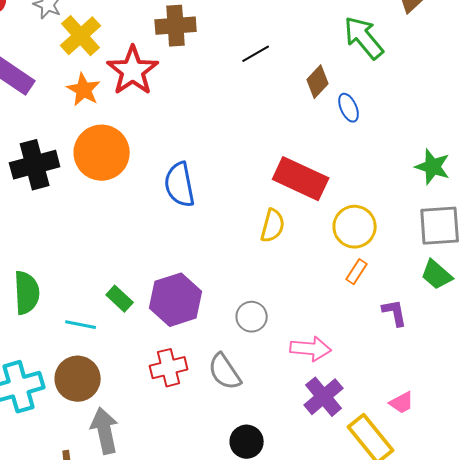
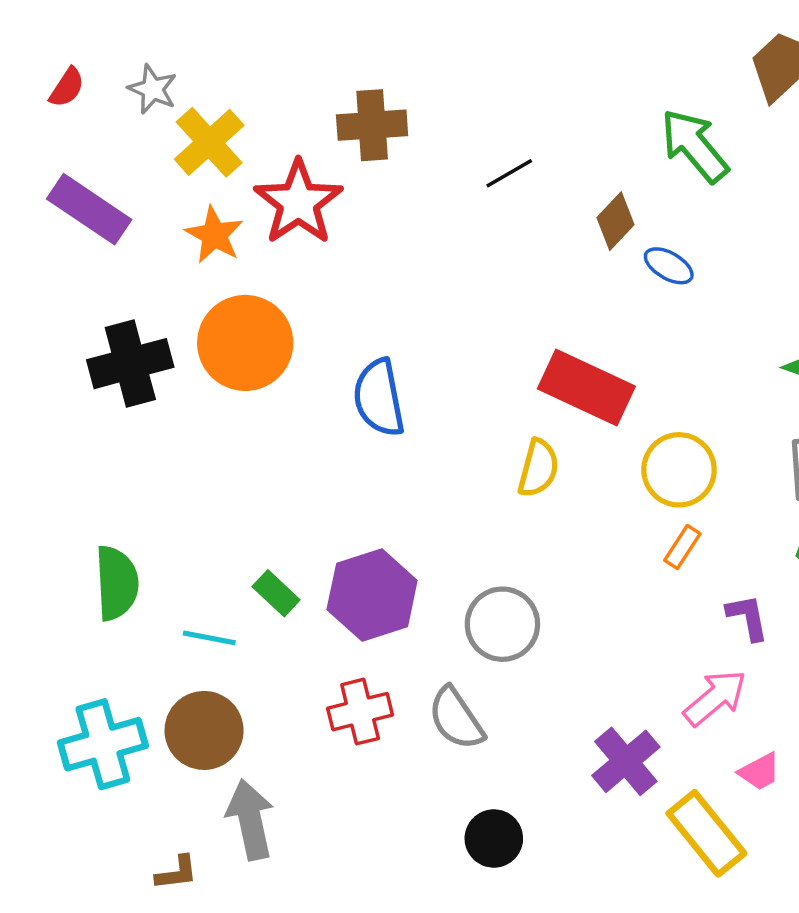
blue ellipse: (349, 108) -> (669, 266), turned -36
gray circle: (252, 317) -> (502, 624), size x1.4
pink arrow: (311, 349) -> (715, 698), moved, turned -45

